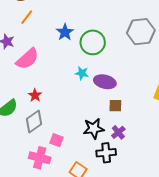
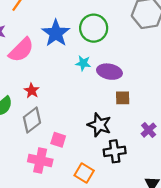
blue star: (65, 32) -> (56, 33), moved, size x1.4
black star: (94, 129) -> (99, 125), turned 30
purple cross: (118, 132) -> (149, 130), moved

